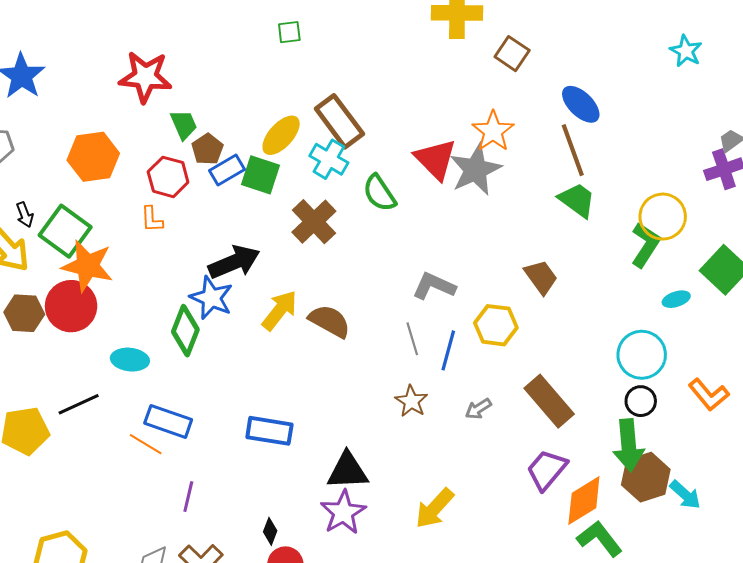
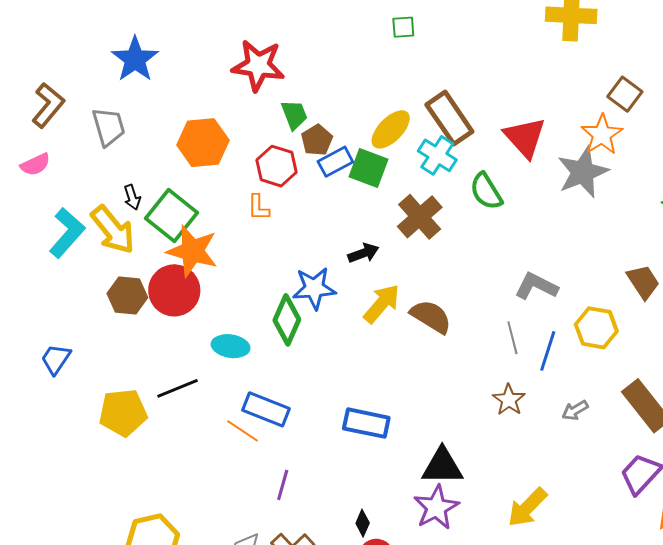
brown square: (512, 54) -> (625, 94), moved
red triangle: (436, 159) -> (525, 137), moved
black arrow: (234, 262) -> (363, 253), moved, size x0.6
blue star: (211, 298) -> (314, 288), turned -30

